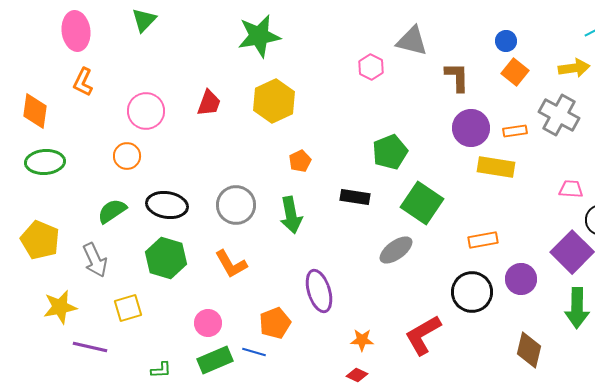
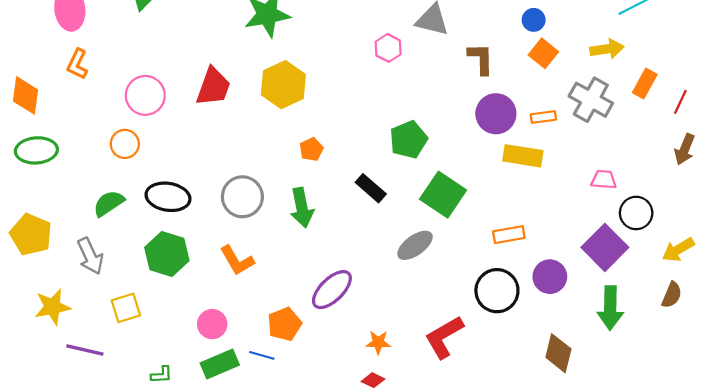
red trapezoid: (209, 103) -> (213, 87), size x1.4
black rectangle: (355, 197) -> (371, 188), turned 32
purple ellipse: (319, 291) -> (332, 290), turned 63

